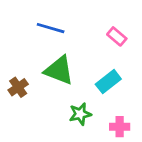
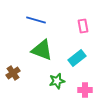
pink rectangle: (117, 36) -> (83, 26), turned 40
brown cross: (18, 87) -> (13, 73), moved

